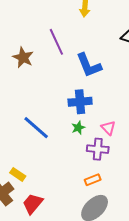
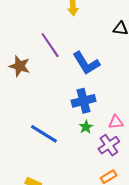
pink triangle: (108, 128) -> (116, 122), turned -42
purple cross: (98, 149) -> (109, 145), turned -30

